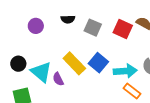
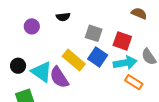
gray square: (93, 28) -> (94, 33), moved
red square: (123, 29) -> (122, 41), moved
purple semicircle: (58, 79) -> (59, 77), size x1.6

